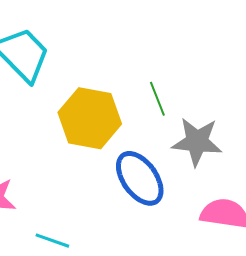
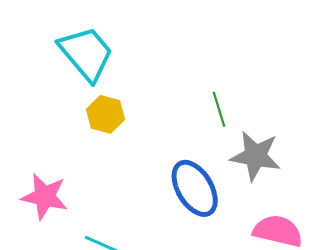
yellow hexagon: (90, 118) -> (105, 114), moved, size x0.6

